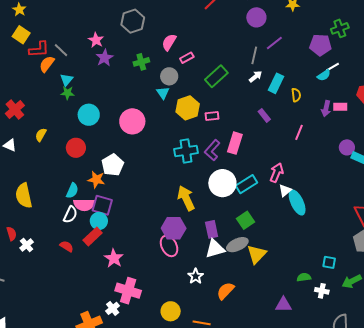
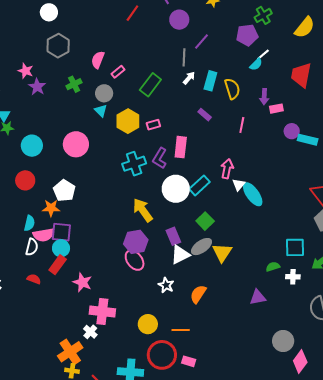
yellow semicircle: (296, 95) -> (232, 89), size x1.5
pink rectangle: (340, 107) -> (276, 109), moved
cyan square: (329, 262) -> (295, 247), size x1.5

